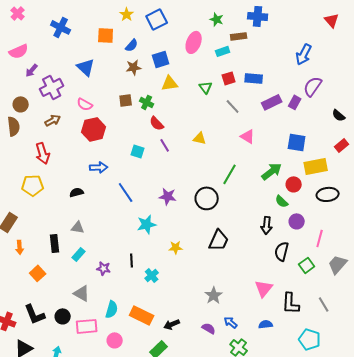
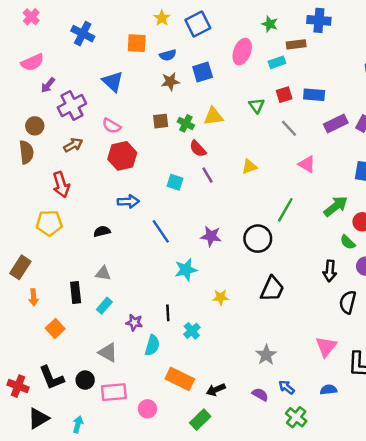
blue semicircle: (132, 45) -> (168, 55), turned 32
yellow triangle: (170, 83) -> (213, 116), moved
yellow triangle: (200, 138) -> (249, 167), turned -32
cyan semicircle: (112, 309) -> (152, 345), moved

